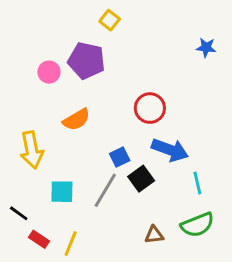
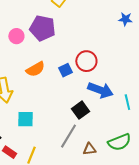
blue square: (120, 157) -> (65, 70), moved
cyan line: (197, 183) -> (127, 102), moved
gray line: (105, 190) -> (68, 136), moved

